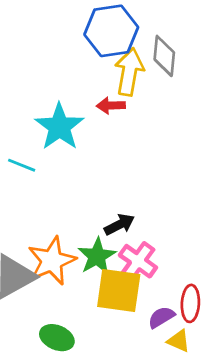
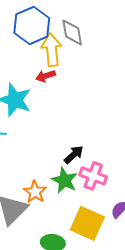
orange star: (52, 261) -> (35, 192), size x0.7
yellow square: (119, 290) -> (87, 223), moved, turned 32

